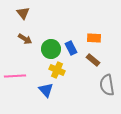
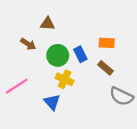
brown triangle: (23, 13) -> (47, 24), moved, turned -48
pink line: (15, 76) -> (17, 86), turned -30
gray semicircle: (107, 85) -> (121, 96), turned -55

